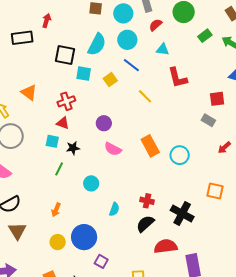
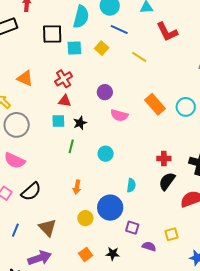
cyan semicircle: (114, 209) -> (131, 185), moved
brown triangle: (17, 231) -> (47, 228), moved

